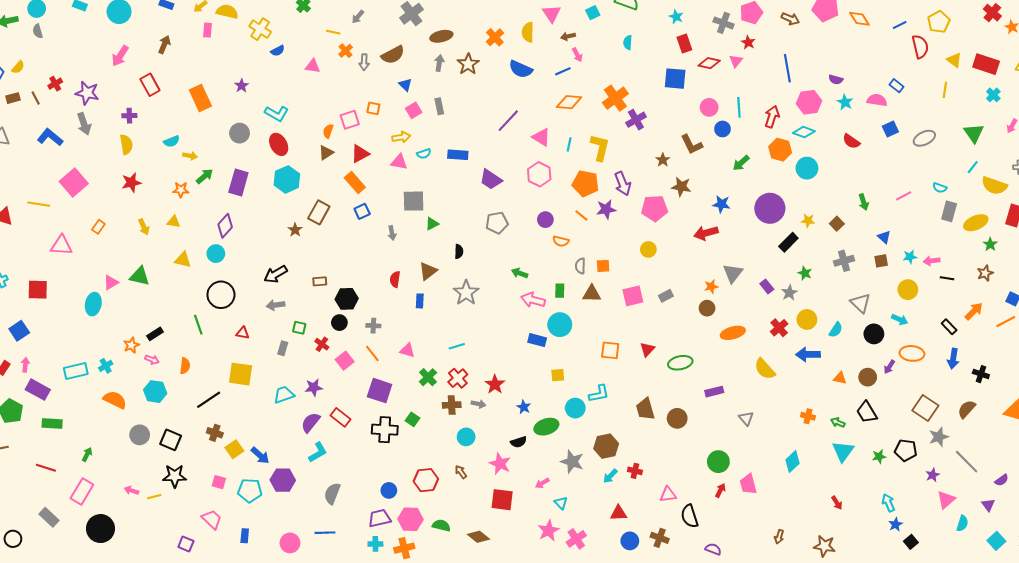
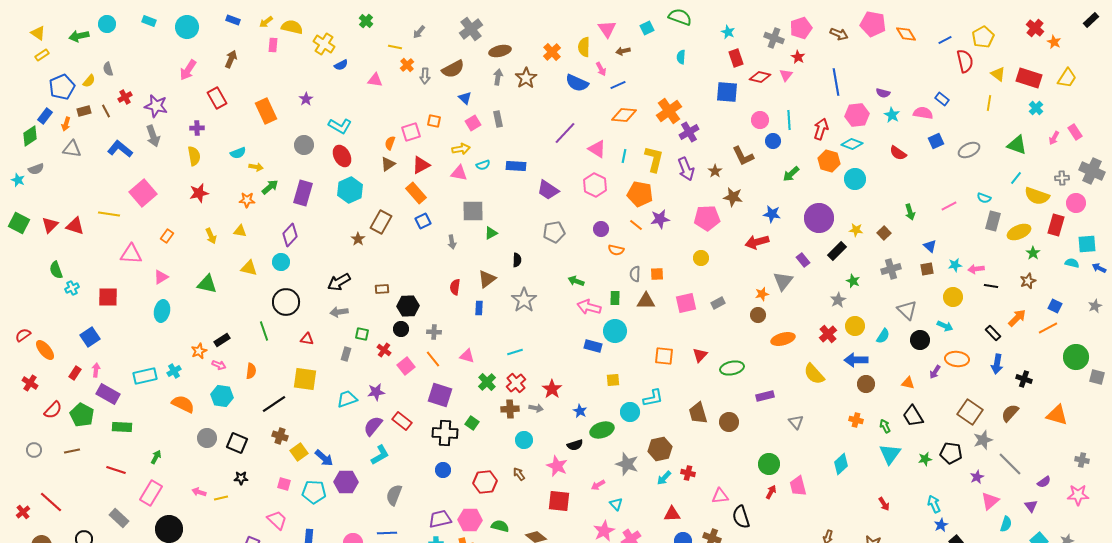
gray semicircle: (38, 31) -> (108, 69), moved
pink arrow: (577, 55) -> (601, 69), moved
green triangle: (974, 133) -> (1017, 145), turned -35
purple arrow: (623, 184) -> (686, 169), moved
pink triangle: (111, 282) -> (161, 277), moved
purple rectangle: (767, 287) -> (803, 260), moved
brown circle: (868, 377) -> (866, 384), moved
orange triangle: (840, 378) -> (908, 383), moved
green arrow: (838, 422) -> (885, 426), turned 40
black star: (175, 476) -> (241, 478), size x0.6
blue circle: (389, 490) -> (443, 470), moved

